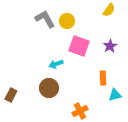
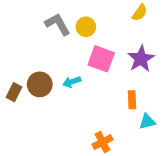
purple star: (110, 46) -> (141, 59), size x1.5
brown circle: (49, 88) -> (40, 84), moved
brown rectangle: (11, 95) -> (14, 92), moved

